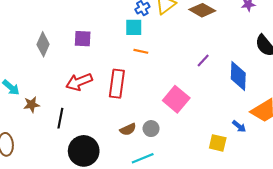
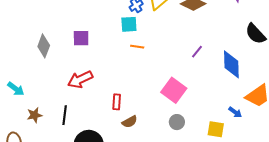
red rectangle: (117, 84) -> (117, 102), moved, size x0.6
brown star: (32, 105) -> (34, 115), moved
gray circle: (151, 129) -> (177, 122), moved

